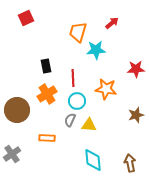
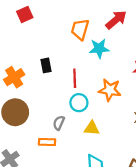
red arrow: (112, 23) -> (116, 20), size x1.5
orange cross: (47, 94) -> (14, 77), moved
gray semicircle: (70, 120) -> (59, 123), moved

